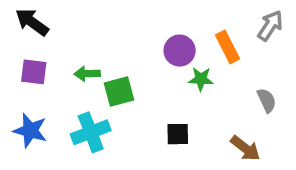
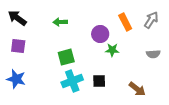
orange rectangle: (228, 47) -> (125, 22), moved
green arrow: (87, 74) -> (60, 22), moved
gray semicircle: (267, 100) -> (153, 54), moved, turned 112
cyan cross: (91, 132) -> (72, 81), moved

